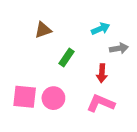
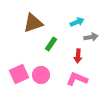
brown triangle: (43, 30) -> (33, 23), size x1.5
pink square: (25, 97) -> (19, 74), turned -30

